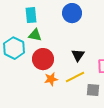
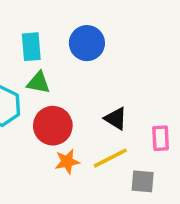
blue circle: (72, 13) -> (87, 43), moved
black triangle: (78, 55) -> (116, 119), turned -32

